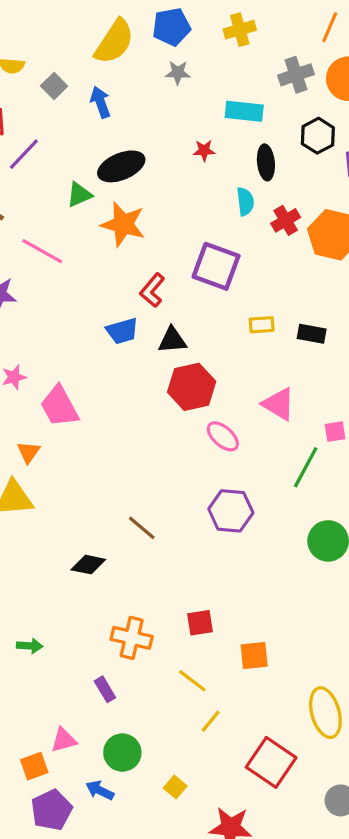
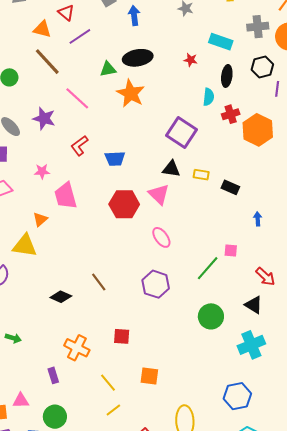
red L-shape: (152, 290) -> (80, 146), moved
black triangle: (172, 340) -> (171, 169), moved
red hexagon: (192, 387) -> (124, 204), moved
pink triangle: (279, 404) -> (159, 194), moved
red square: (200, 623) -> (122, 336), moved

